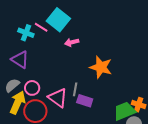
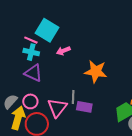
cyan cross: (26, 33) -> (31, 52), moved
purple triangle: (20, 60) -> (33, 73), moved
pink triangle: (58, 98) -> (57, 108), turned 40

